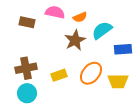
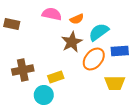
brown rectangle: (27, 22) -> (12, 24), moved
orange ellipse: (91, 73) -> (94, 59), moved
cyan circle: (27, 93) -> (44, 95), moved

